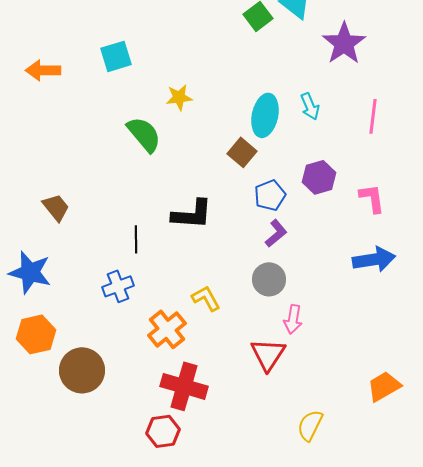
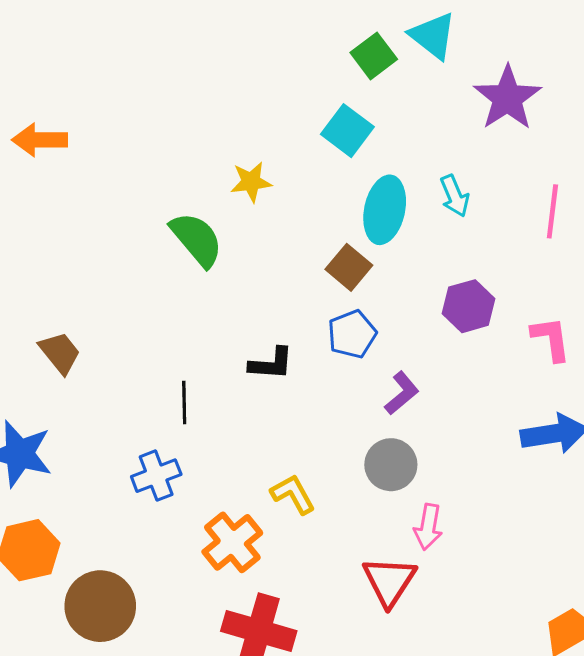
cyan square: (116, 56) -> (347, 131), moved, turned -36
blue pentagon: (270, 195) -> (352, 334), moved
black L-shape: (192, 214) -> (271, 364), size x0.7

